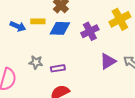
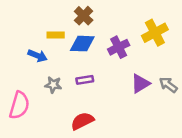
blue arrow: (18, 26) -> (38, 56), moved
purple rectangle: (58, 68) -> (85, 80), moved

